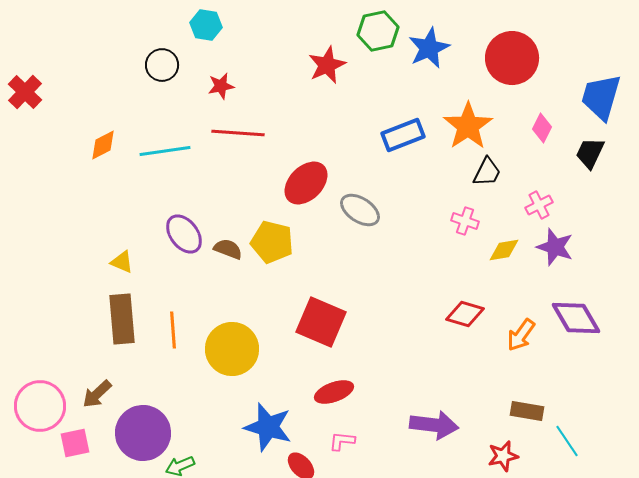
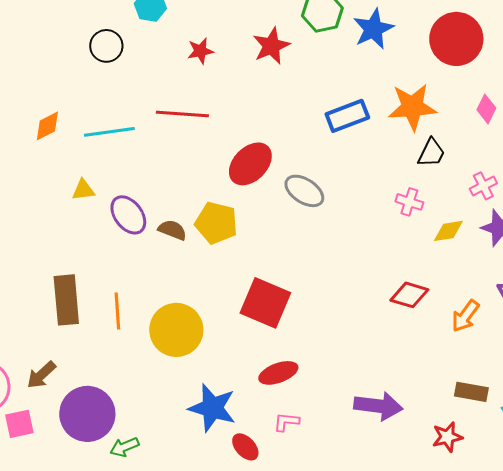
red star: (221, 86) -> (200, 51), moved
orange star: (468, 126) -> (412, 107), turned 30
yellow triangle: (122, 262) -> (83, 190), moved, turned -30

